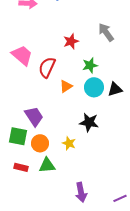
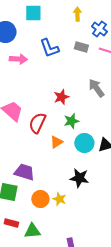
green star: (90, 65) -> (71, 121), moved
purple trapezoid: (34, 116) -> (24, 172), turned -40
orange circle: (40, 143) -> (40, 199), moved
green triangle: (47, 165) -> (32, 231), moved

